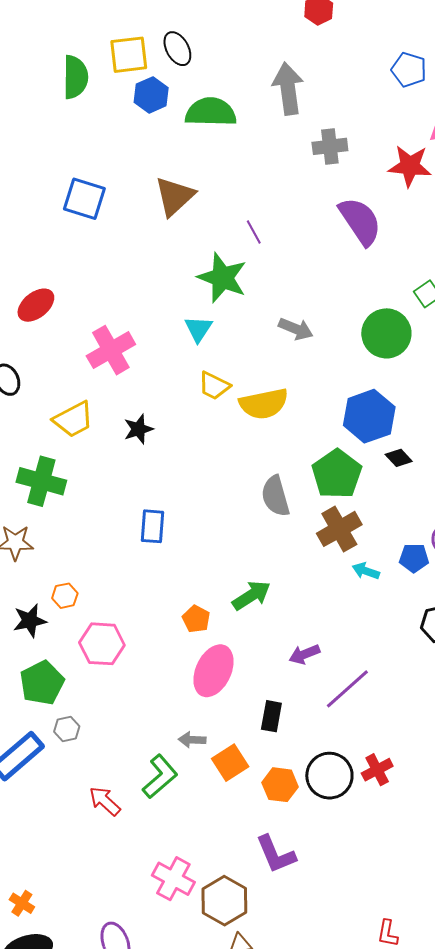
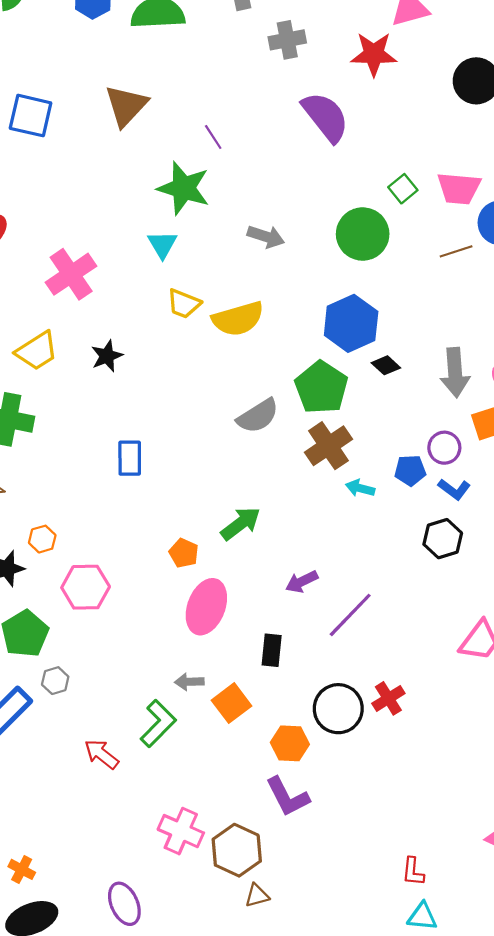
gray semicircle: (275, 496) -> (258, 416), turned -102
orange hexagon: (280, 785) -> (290, 743), moved

